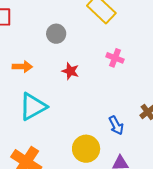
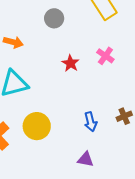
red star: (70, 71) -> (70, 63), moved
yellow circle: (86, 149) -> (37, 126), moved

